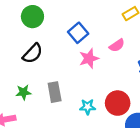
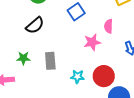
pink semicircle: (117, 45) -> (108, 26), turned 120
pink star: (89, 58) -> (92, 42), moved

